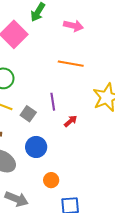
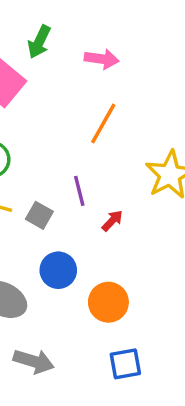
orange line: (71, 64) -> (103, 124), turned -65
orange circle: (51, 180) -> (108, 302), moved, size x1.5

